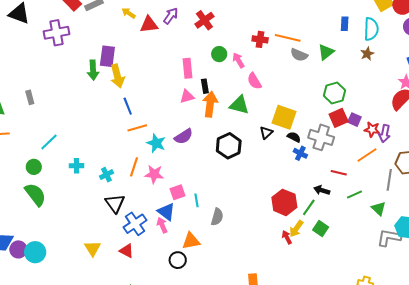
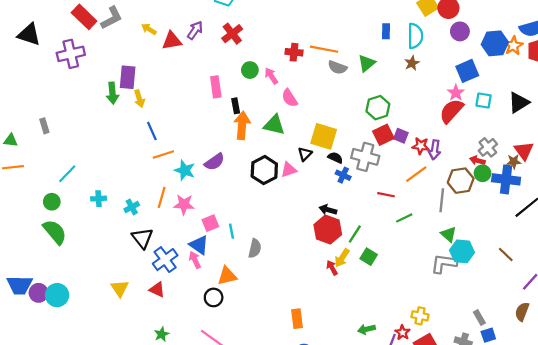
yellow arrow: (117, 76) -> (139, 99), size x0.7
pink triangle: (187, 96) -> (289, 170), moved
black arrow: (322, 190) -> (328, 210), moved
green triangle: (379, 209) -> (449, 234), moved

